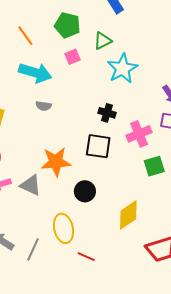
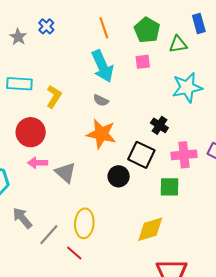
green triangle: (103, 41) -> (178, 44), moved
cyan arrow: (35, 73) -> (102, 66), turned 32
orange star: (56, 162) -> (101, 134), moved
green square: (154, 166) -> (169, 187), moved
black circle: (85, 191) -> (119, 176), moved
red line: (86, 257) -> (74, 253), moved

